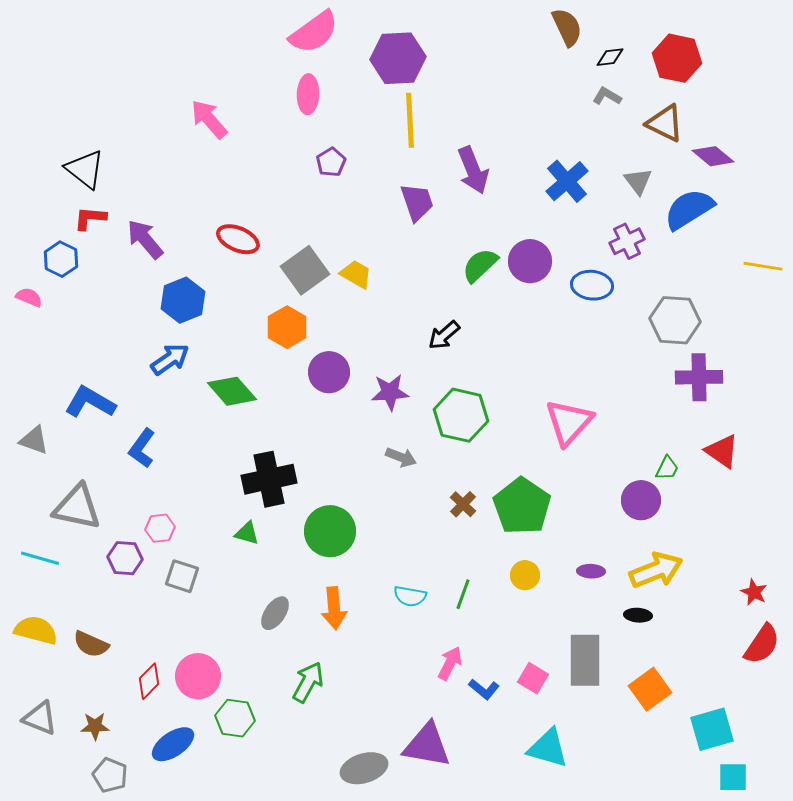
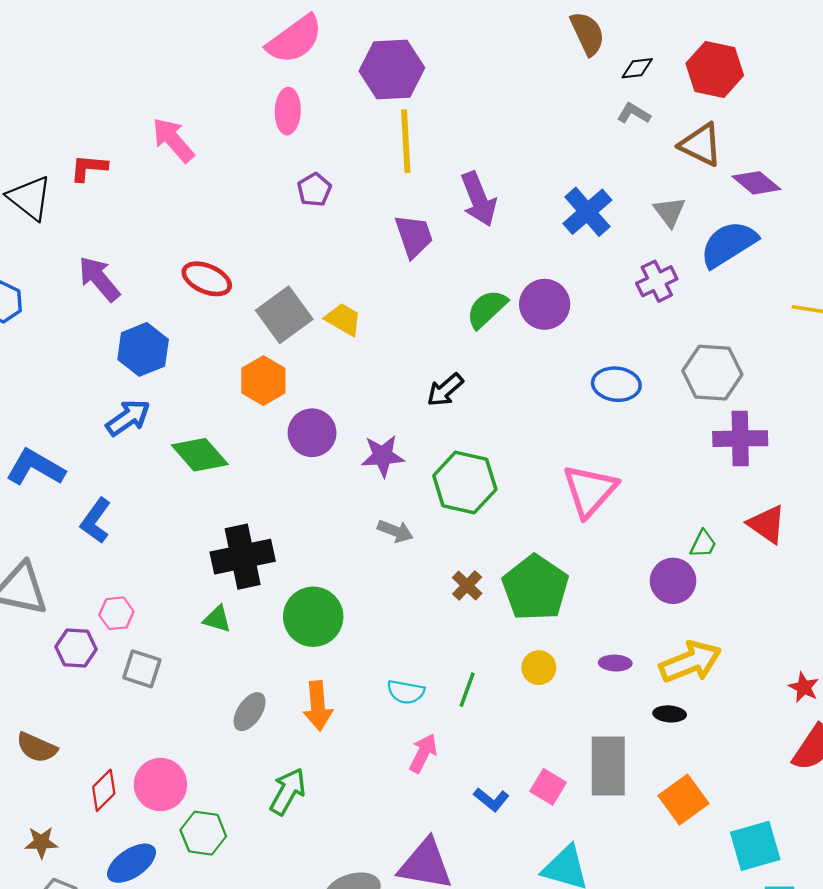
red L-shape: (90, 218) -> (89, 168), moved
blue ellipse: (592, 285) -> (616, 384), moved
pink arrow: (450, 663) -> (423, 753), moved

